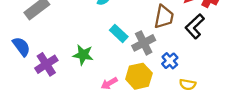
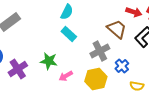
brown trapezoid: (164, 17) -> (117, 29), turned -60
cyan rectangle: (119, 33) -> (69, 34), moved
pink arrow: (109, 83) -> (66, 76), moved

